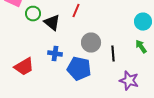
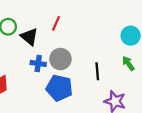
gray circle: (91, 43) -> (60, 59), moved
blue cross: (55, 54) -> (38, 63), moved

